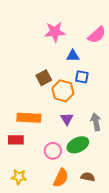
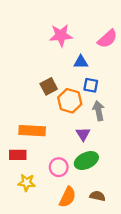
purple triangle: (67, 119) -> (83, 134), moved
gray arrow: (96, 122) -> (99, 111), moved
yellow star: (19, 177) -> (27, 183), moved

